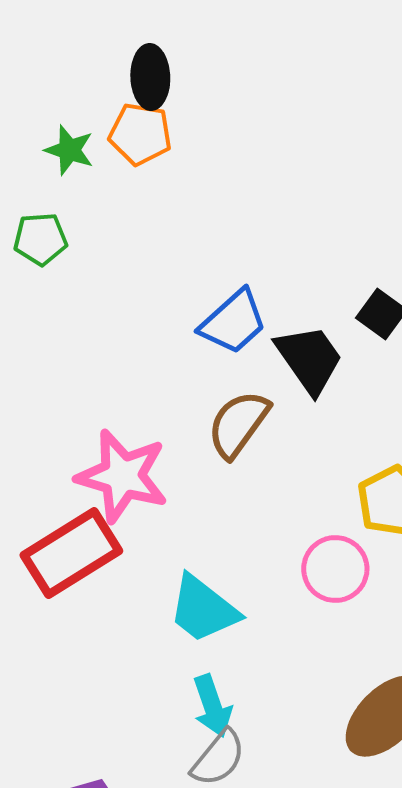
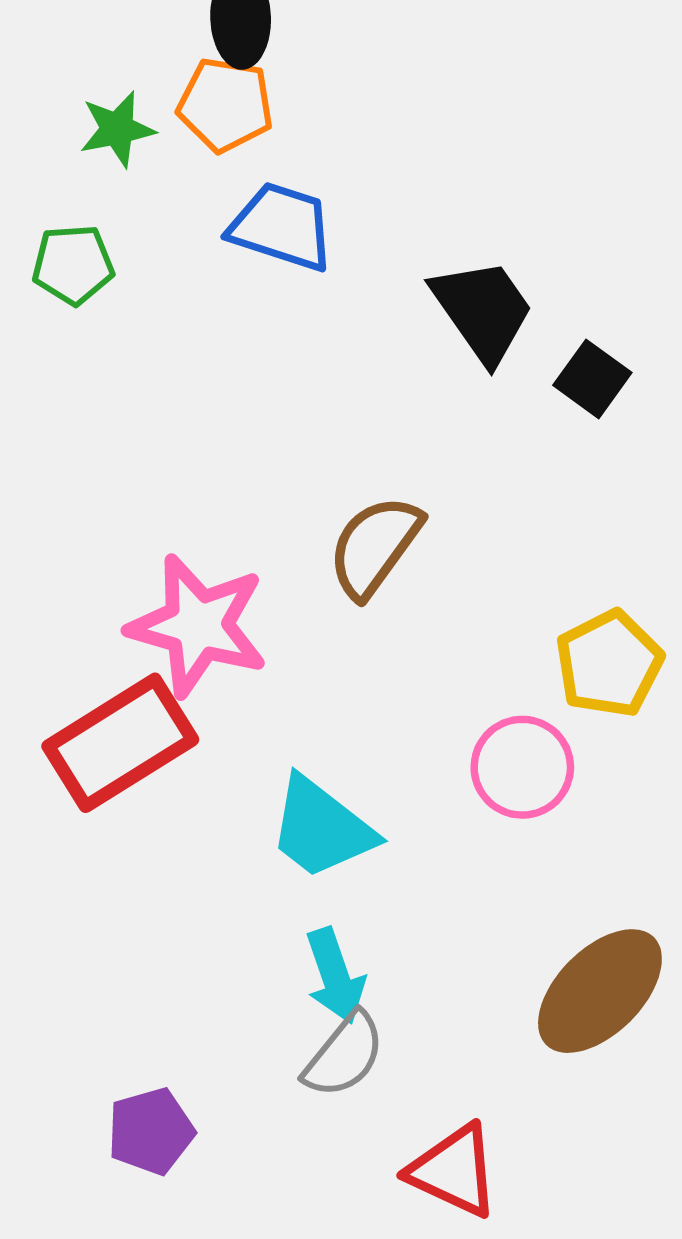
green star: (69, 150) -> (117, 129), turned -30
blue trapezoid: (233, 322) -> (282, 227), moved, turned -120
black trapezoid: (309, 359) -> (483, 310), moved

